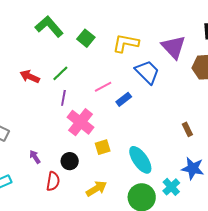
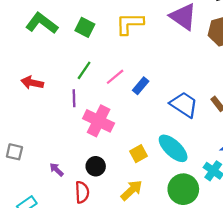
blue trapezoid: (147, 72) -> (184, 105), moved
green line: (60, 73) -> (84, 70), moved
yellow square: (103, 147) -> (139, 154), moved

